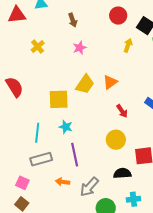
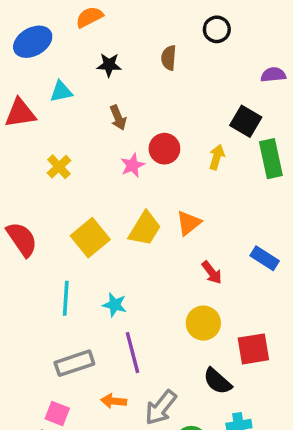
red circle: (118, 16) -> (164, 149), moved
yellow square: (59, 99) -> (90, 238), moved, turned -35
cyan line: (37, 133) -> (66, 298), moved
black semicircle: (122, 173) -> (217, 381), turned -132
pink square: (22, 183) -> (57, 413), moved

